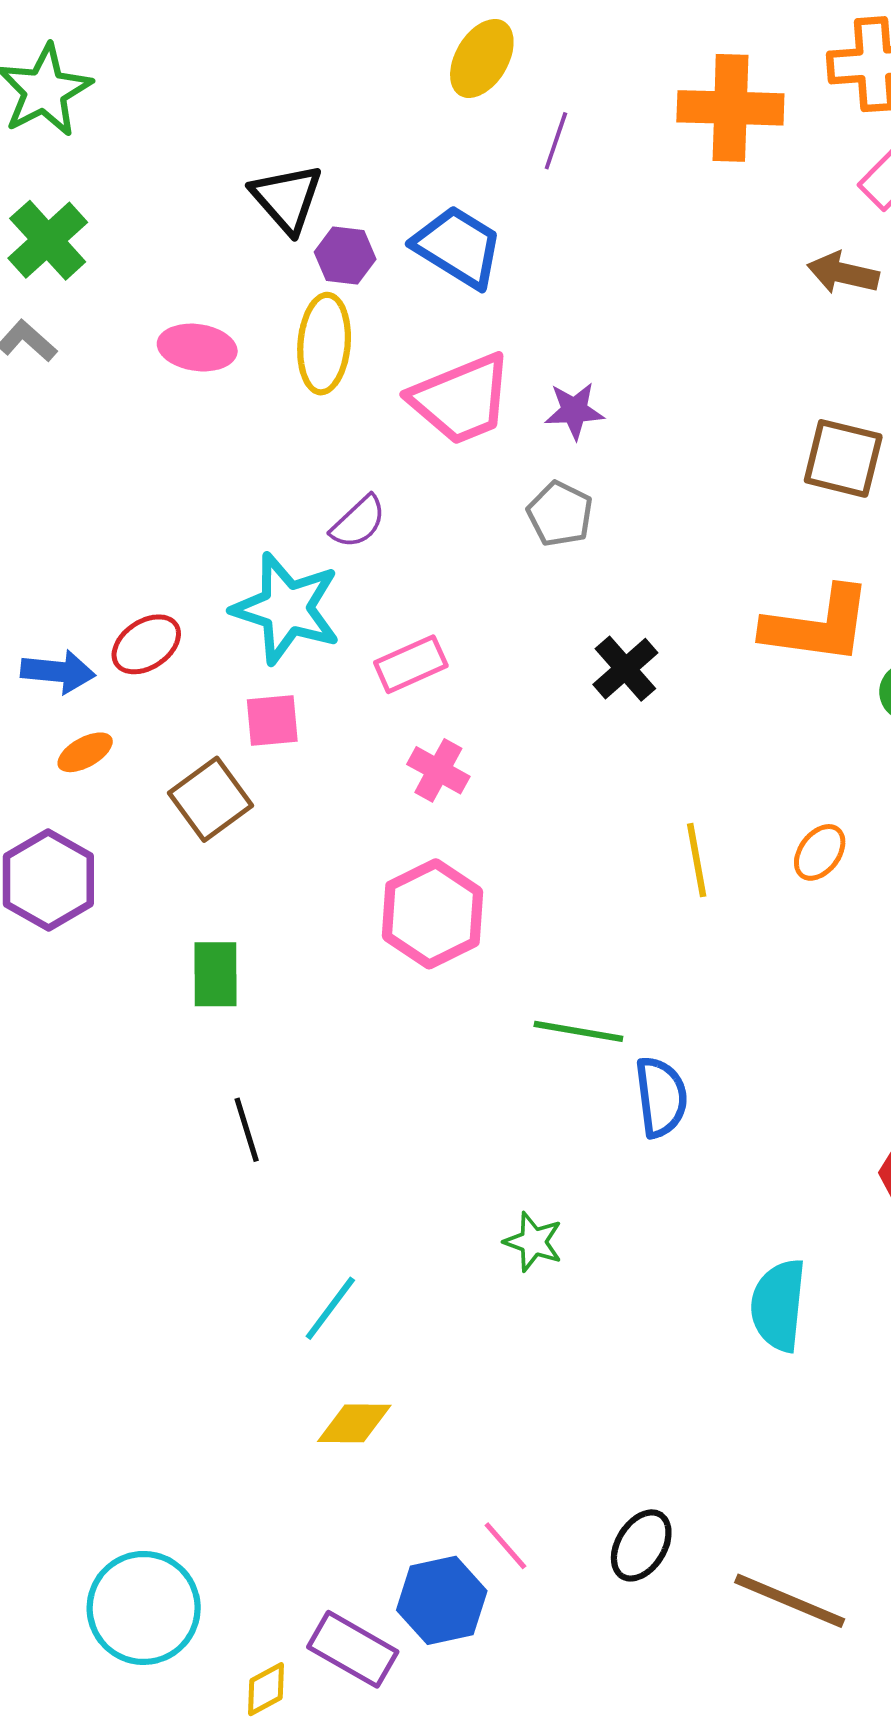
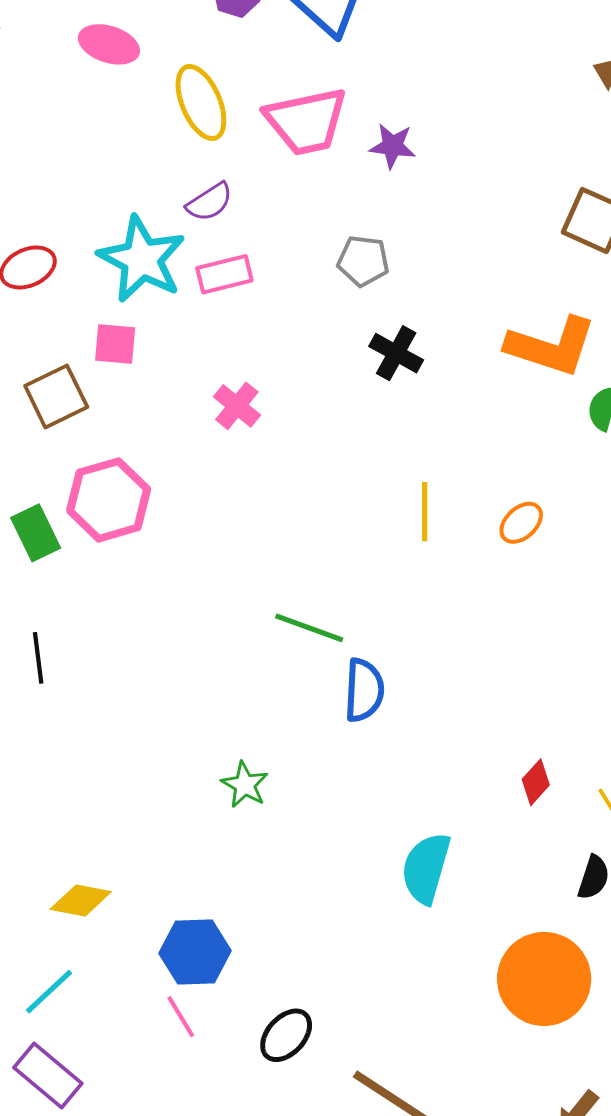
yellow ellipse: (324, 344) -> (201, 102), moved, turned -38
gray pentagon: (560, 514) -> (363, 261), moved, turned -30
pink rectangle: (411, 664) -> (224, 274), moved
black cross: (625, 669) -> (396, 353), turned -30
pink hexagon: (432, 914) -> (109, 500), moved
green rectangle: (215, 974) -> (36, 533), turned -36
cyan line: (330, 1308) -> (49, 992), moved
blue hexagon: (442, 1600) -> (195, 952), moved

